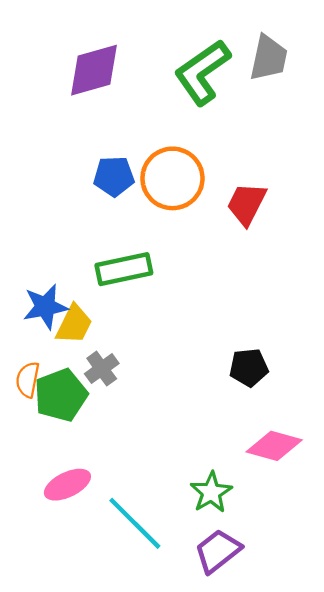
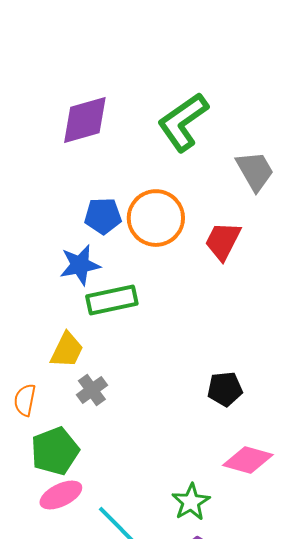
gray trapezoid: (269, 58) -> (255, 171), moved, turned -42
blue star: (45, 307) -> (80, 265), moved
green pentagon: (61, 395) -> (55, 451), moved

